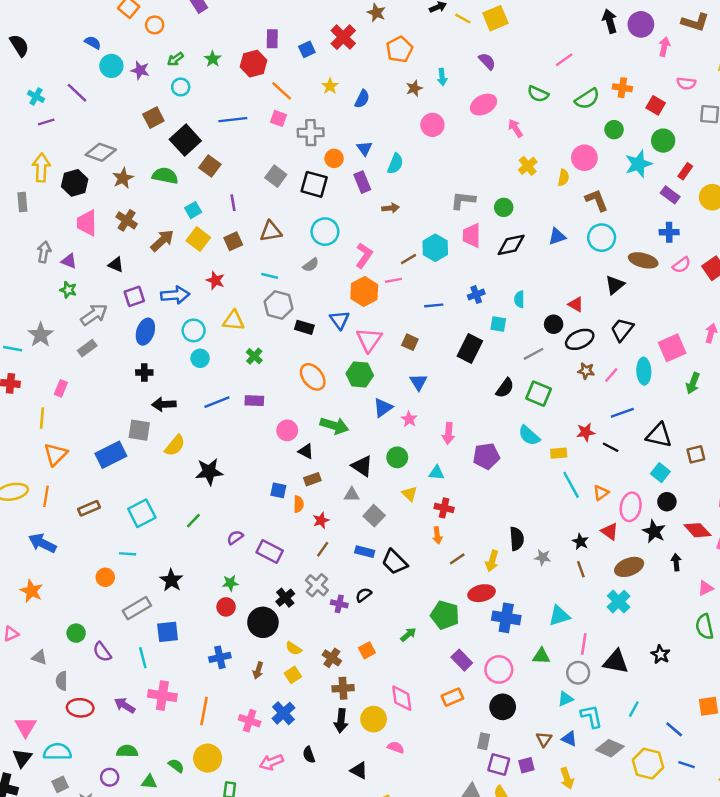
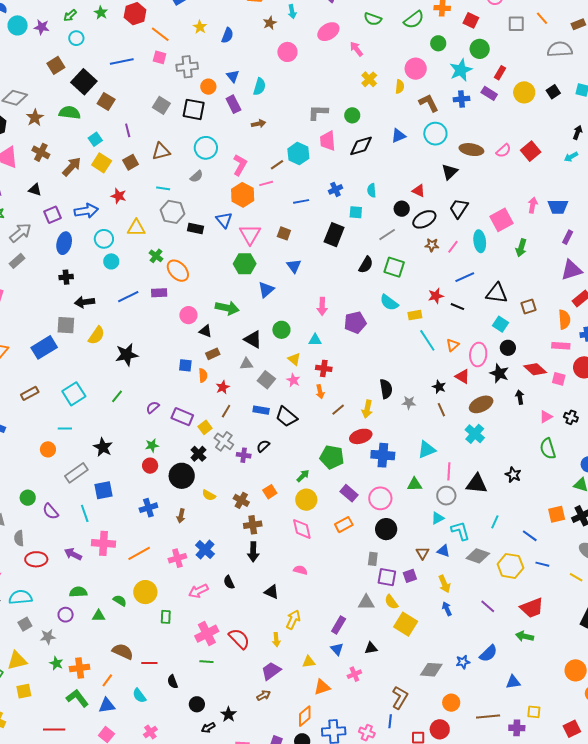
blue cross: (669, 232) -> (461, 99), moved
orange ellipse: (313, 377) -> (178, 271), moved
pink star: (409, 419) -> (293, 380), moved
yellow square: (293, 675) -> (205, 427), moved
orange line: (204, 711) -> (139, 553), turned 55
yellow circle: (374, 719) -> (306, 500), moved
pink cross: (250, 721) -> (177, 558), turned -30

